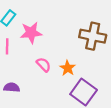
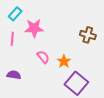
brown cross: (93, 36) -> (88, 35), size x0.7

